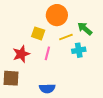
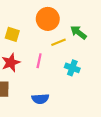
yellow square: (38, 33) -> (12, 34), moved
cyan cross: (79, 50) -> (72, 68), moved, turned 32

